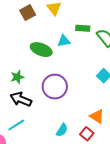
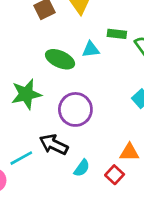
green star: (17, 77) -> (26, 94), size x1.6
black arrow: (21, 99) -> (54, 144), moved
orange triangle: (97, 116) -> (129, 152), turned -35

